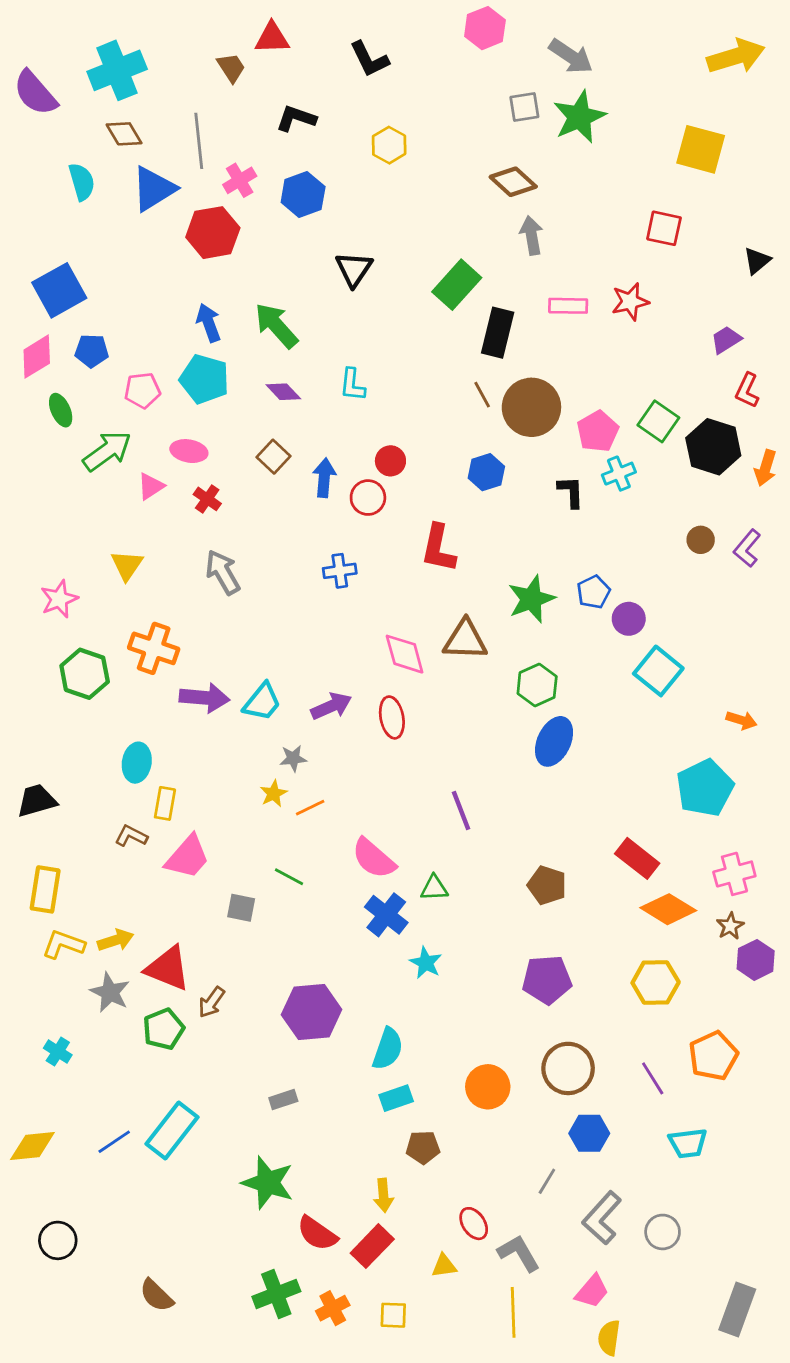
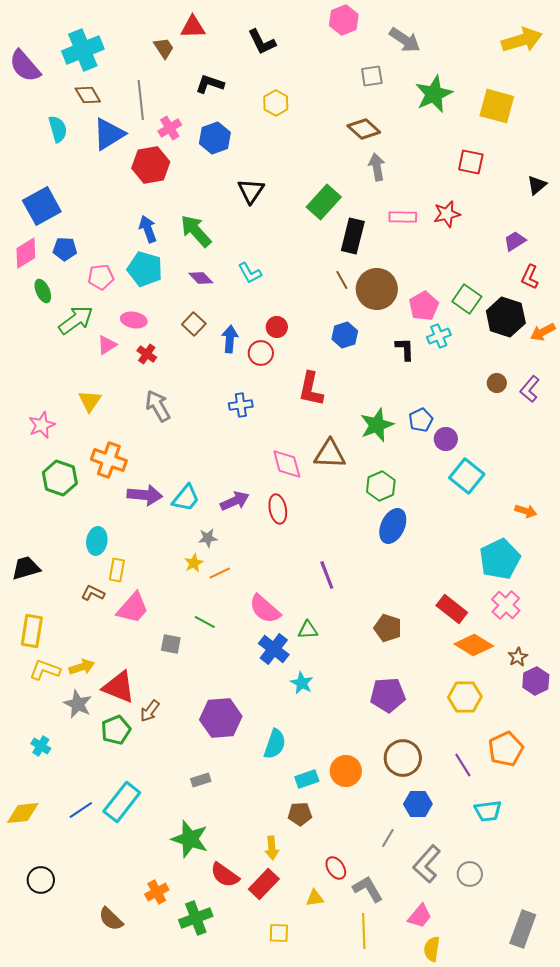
green star: (579, 117) -> (434, 94), moved
cyan L-shape: (352, 385) -> (250, 273), turned -35
orange arrow: (765, 468) -> (543, 332), turned 45
pink cross: (734, 874) -> (506, 605), moved, turned -32
cyan rectangle: (396, 1098) -> (307, 779), moved
orange cross: (333, 1308) -> (157, 892), moved

